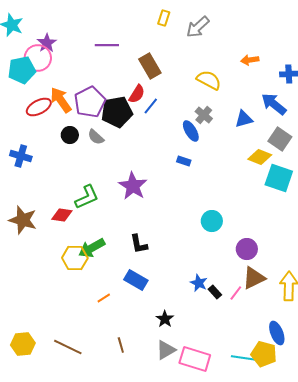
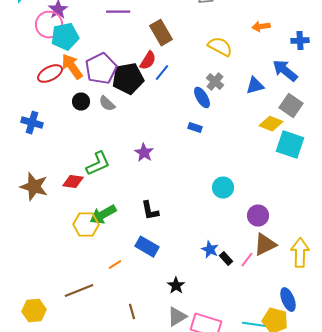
cyan pentagon: (22, 70) -> (65, 37), moved
purple star: (133, 186) -> (144, 153), size x0.7
brown line: (68, 347) -> (79, 291), moved, turned -48

